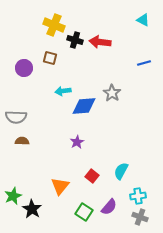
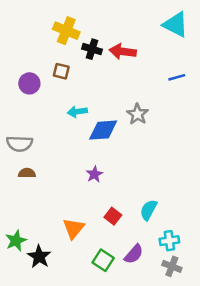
cyan triangle: (143, 20) -> (176, 24), size x1.6

